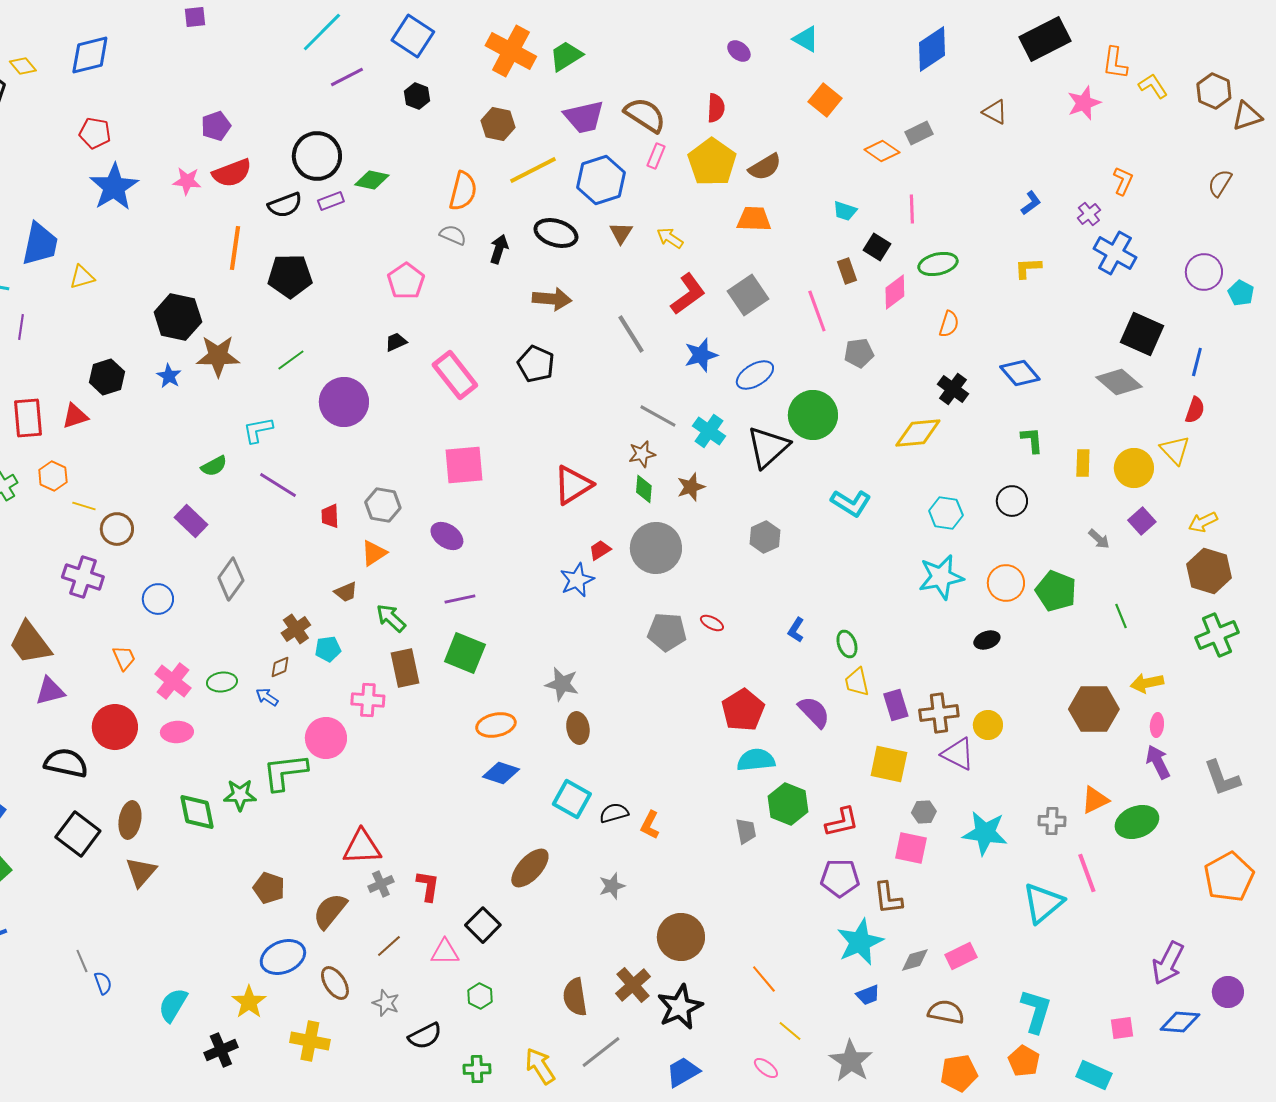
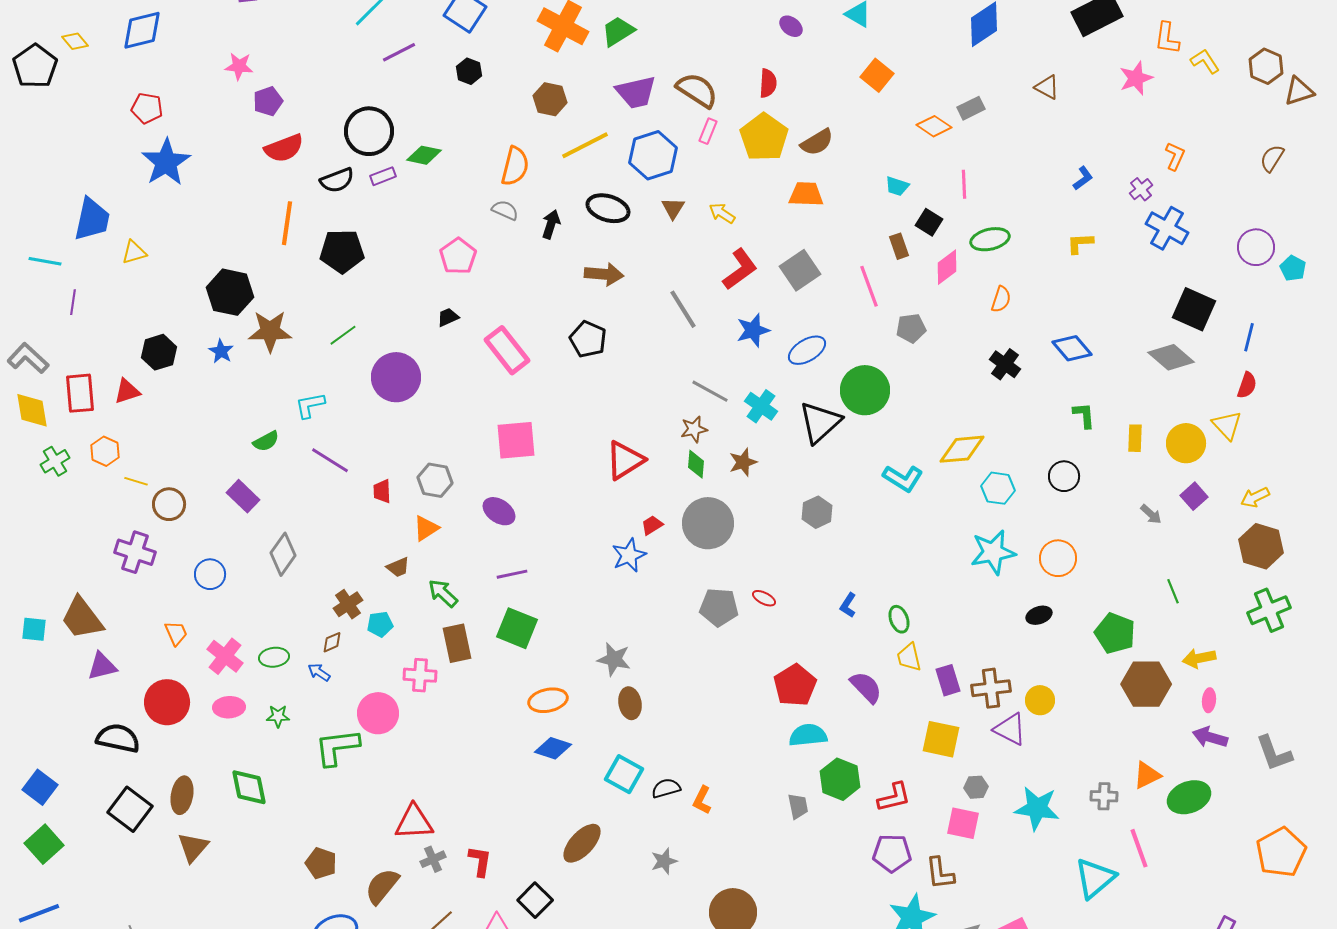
pink star: (187, 181) -> (239, 66), moved
yellow diamond: (918, 433) -> (962, 449), moved
green pentagon: (1056, 591) -> (1115, 633), moved
purple arrow: (1158, 762) -> (1210, 737), turned -48
green star: (240, 795) -> (278, 716), moved, size x0.7

